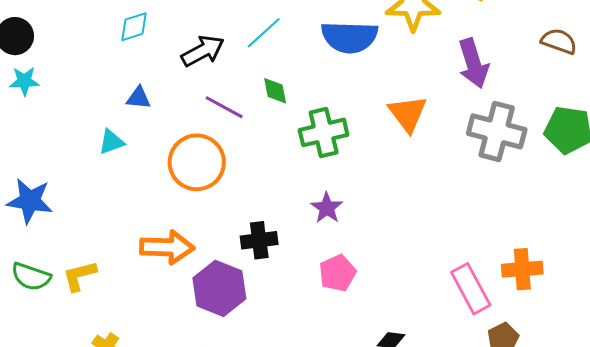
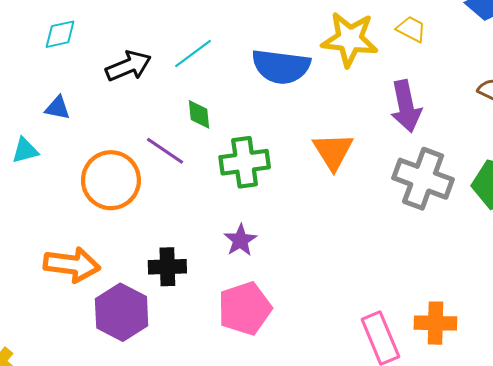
purple line: (224, 107) -> (165, 151), moved
pink pentagon: (337, 273) -> (245, 308), size x1.4

